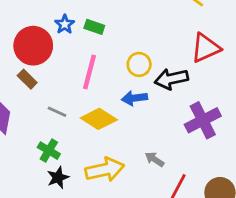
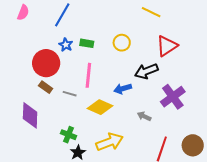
yellow circle: (139, 64) -> (122, 43), moved
gray line: (57, 112) -> (70, 94), moved
gray arrow: (155, 159) -> (144, 116), moved

